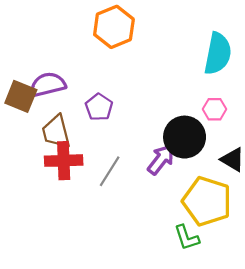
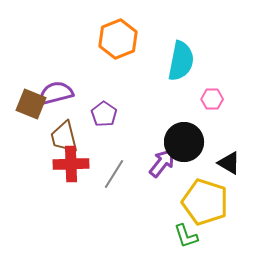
cyan semicircle: (218, 54) -> (181, 61), moved
pink hexagon: (215, 109) -> (212, 99), moved

